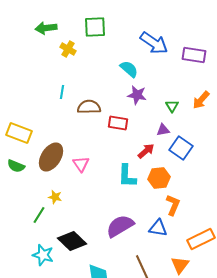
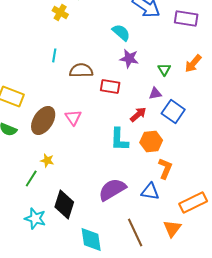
pink triangle: (81, 164) -> (73, 117), moved
black diamond: (72, 241) -> (64, 204), turned 64

